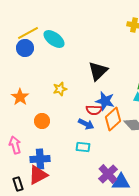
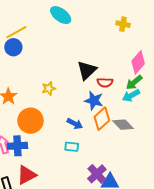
cyan ellipse: (54, 39) -> (61, 15), moved
red semicircle: (94, 110) -> (105, 82), moved
orange circle: (42, 121) -> (31, 121), size x1.6
blue cross: (40, 159) -> (17, 146), moved

